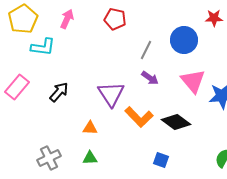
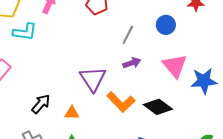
blue circle: (184, 40) -> (166, 25), size x0.7
purple arrow: (150, 78) -> (132, 63), turned -54
black arrow: (59, 92) -> (41, 104), moved

